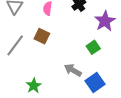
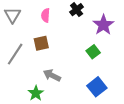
brown square: (42, 36) -> (41, 43), turned -35
gray arrow: (73, 70) -> (52, 75), moved

